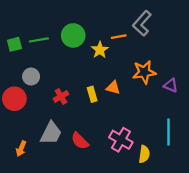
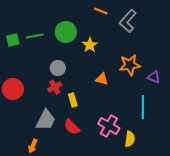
orange line: (119, 37) -> (101, 11), moved, turned 32
gray circle: (31, 77) -> (58, 68), moved
yellow rectangle: (92, 94) -> (73, 100), moved
cyan line: (169, 132) -> (143, 107), moved
orange arrow: (21, 149) -> (33, 146), moved

